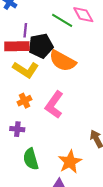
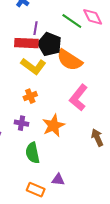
black pentagon: (41, 46) -> (49, 44), turned 30
pink L-shape: (54, 105) -> (78, 98), moved
orange star: (70, 162) -> (53, 125), moved

